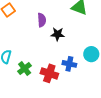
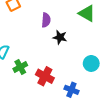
blue cross: (69, 64) -> (71, 90), moved

